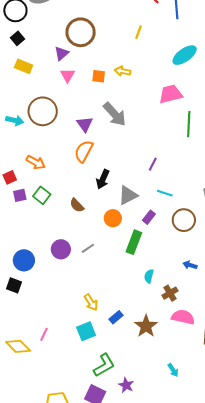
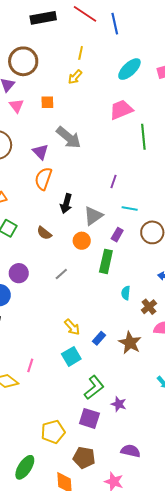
yellow arrow: (123, 71) -> (75, 77), moved, turned -49
purple circle: (61, 249) -> (19, 273), moved

